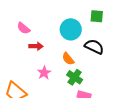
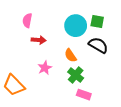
green square: (97, 16) -> (97, 22), moved
pink semicircle: (23, 28) -> (27, 20), turned 56

